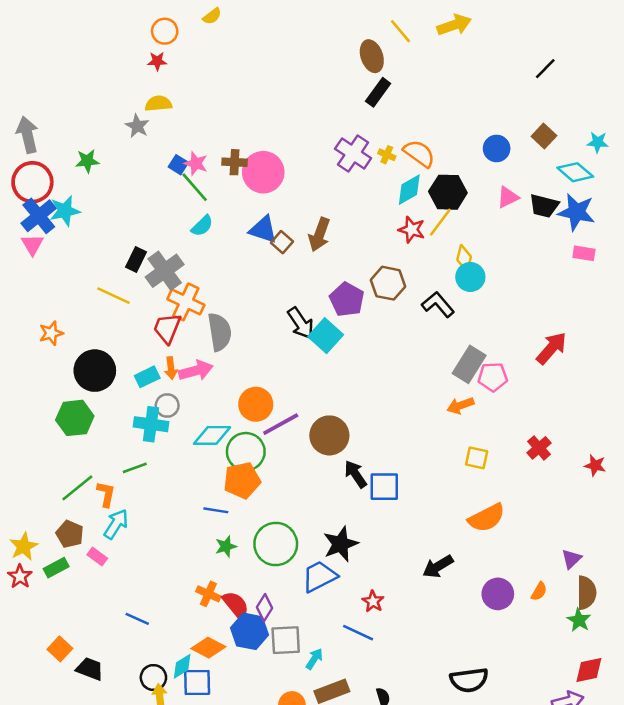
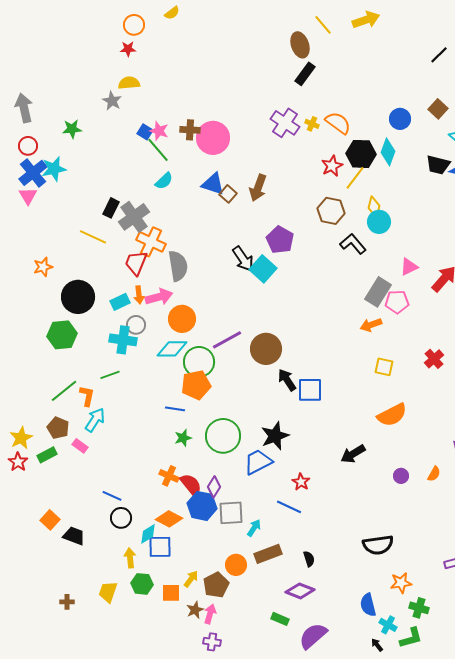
red circle: (32, 182) -> (28, 146), size x0.6
cyan diamond: (409, 190) -> (388, 152), moved, turned -40
pink triangle: (508, 197) -> (409, 267), moved
red star: (412, 230) -> (332, 166), moved, turned 30
brown hexagon: (388, 283) -> (331, 211), moved
orange circle: (256, 404) -> (182, 319), moved
purple circle: (498, 594) -> (401, 476), size x0.6
black circle: (153, 678) -> (121, 518), moved

